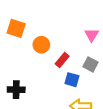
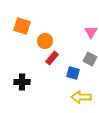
red rectangle: (62, 60) -> (52, 58), moved

